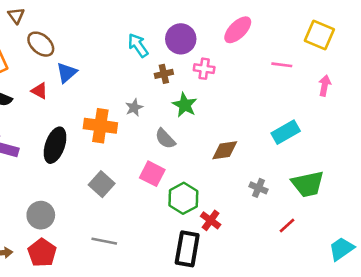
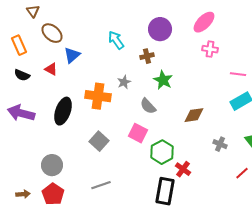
cyan arrow: (138, 45) -> (116, 40), moved
pink line: (282, 65) -> (238, 74), moved
pink cross: (204, 69) -> (210, 49), moved
gray line: (104, 241) -> (101, 185), turned -30

